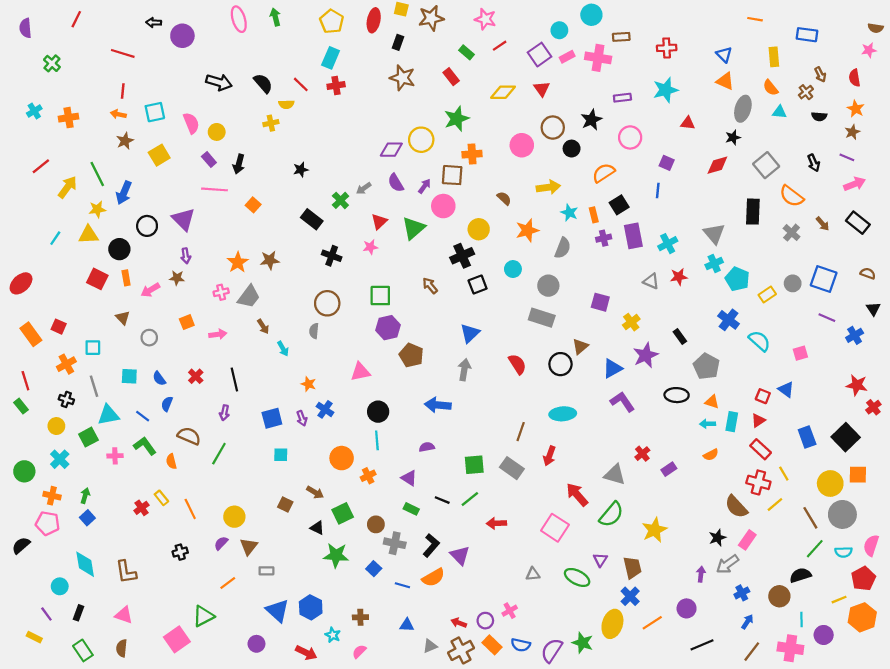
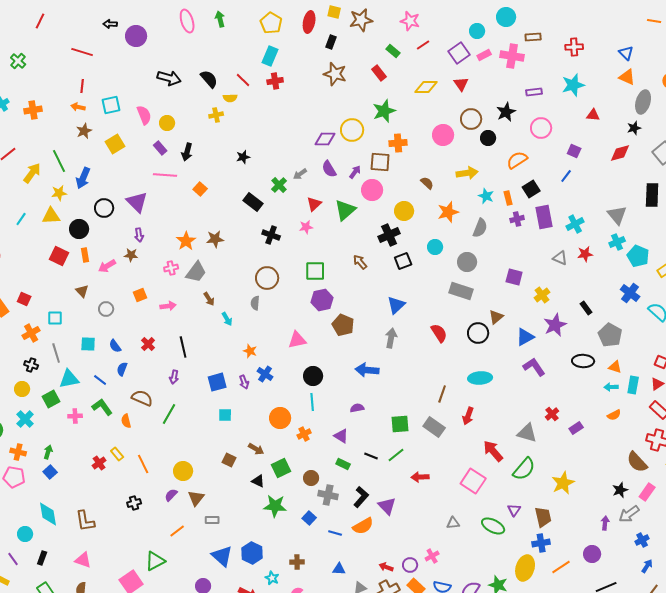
blue line: (658, 191) -> (566, 176), turned 32
blue cross: (630, 596) -> (541, 543), turned 36

